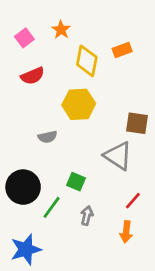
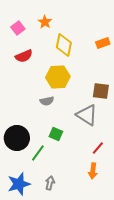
orange rectangle: (122, 50) -> (103, 43), moved
gray semicircle: (47, 137) -> (47, 101), moved
gray arrow: (87, 216) -> (50, 183), moved

